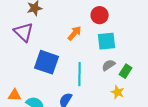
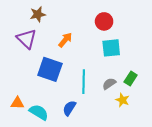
orange arrow: (75, 33) -> (65, 40), moved
gray semicircle: (109, 65) -> (109, 84), moved

